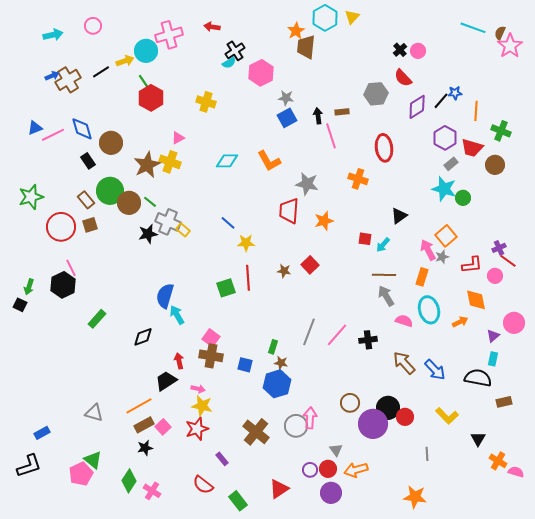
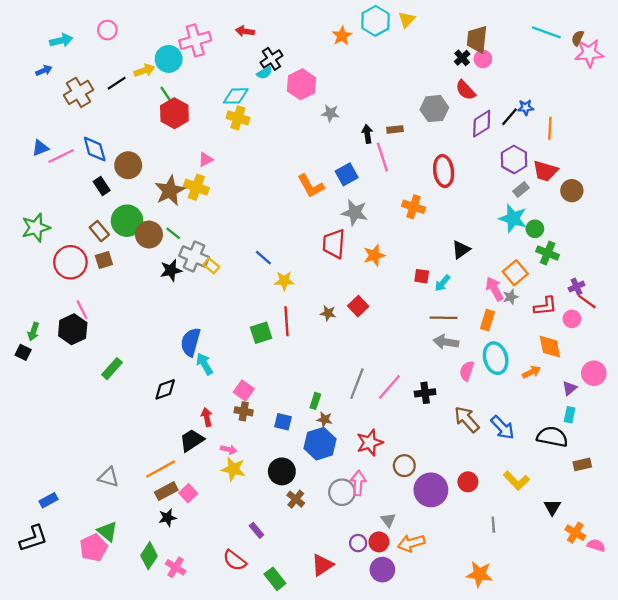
pink star: (510, 46) -> (589, 53), turned 30
brown trapezoid: (306, 47) -> (477, 39), moved
blue arrow: (52, 76) -> (44, 70), moved
blue square: (287, 118) -> (347, 174), moved
green cross: (501, 131) -> (548, 253), moved
cyan diamond: (227, 161) -> (236, 96), moved
gray arrow: (386, 296) -> (446, 342), turned -50
pink semicircle: (404, 321) -> (467, 371), turned -90
brown cross: (211, 356) -> (244, 411), size x0.7
black circle: (388, 408) -> (282, 471), moved
red star: (197, 429) -> (370, 443), moved
brown cross: (256, 432) -> (296, 499), size x0.6

